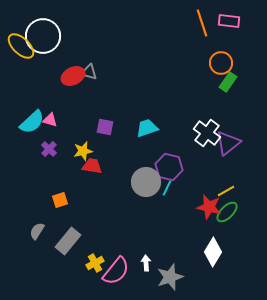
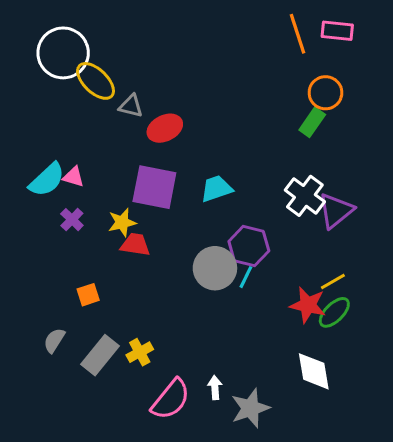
yellow ellipse: (21, 46) -> (96, 81), moved
red ellipse: (73, 76) -> (165, 128), moved
green rectangle: (228, 82) -> (312, 122), moved
purple square: (105, 127) -> (154, 187), size x1.8
white diamond: (213, 252) -> (314, 371), turned -40
yellow cross: (95, 263) -> (140, 352), moved

